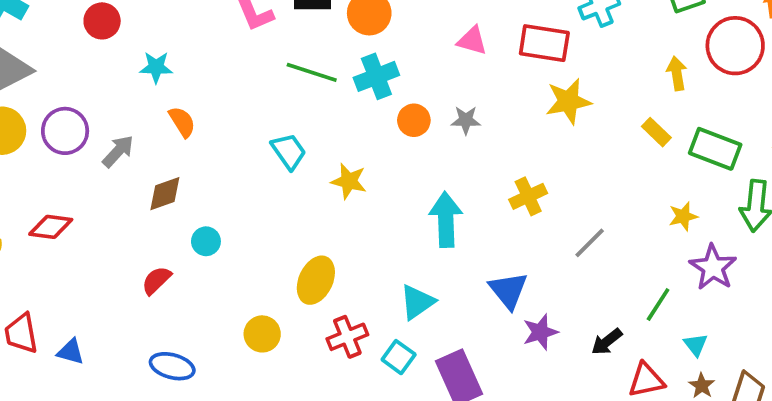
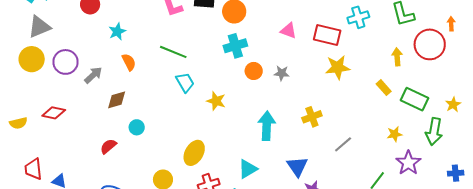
cyan star: (156, 67) -> (117, 32), turned -30
green line: (312, 72) -> (173, 52), moved

